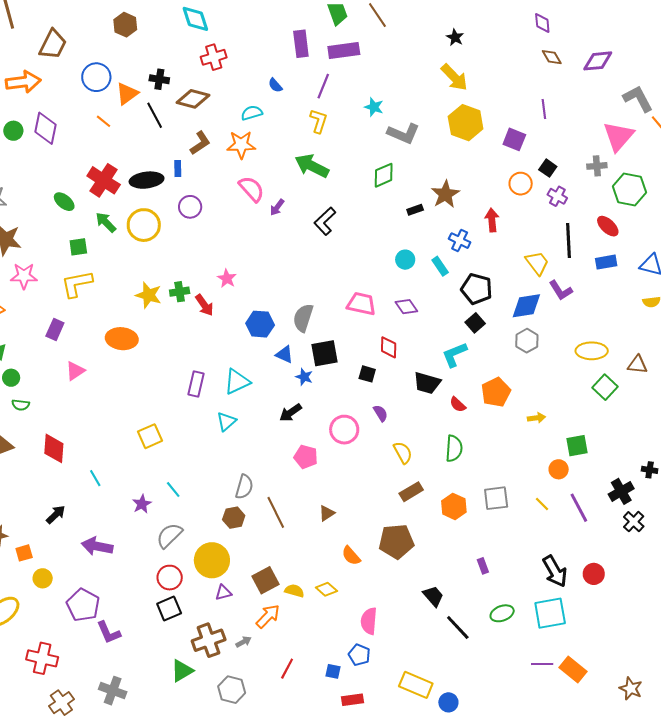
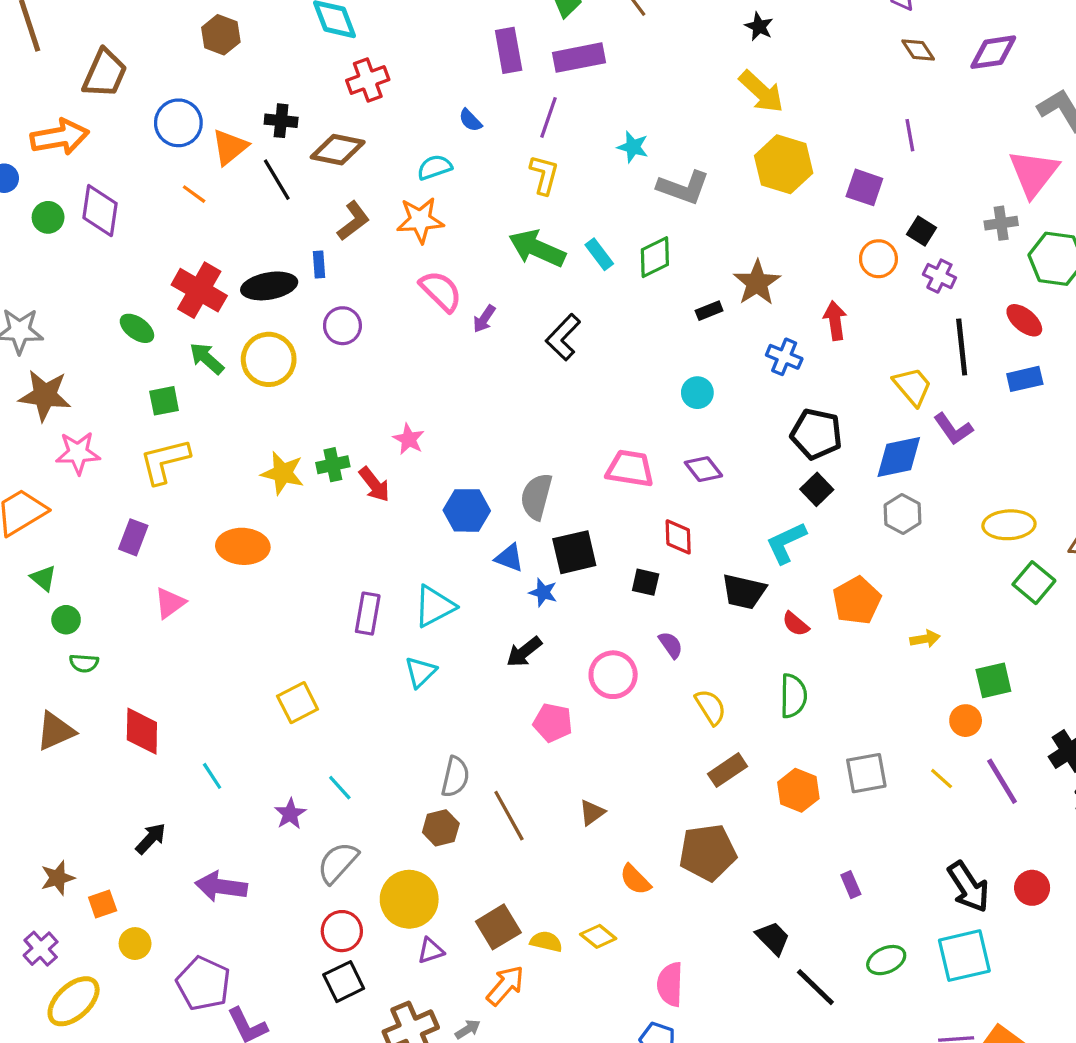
cyan rectangle: (440, 266) -> (599, 254), moved

